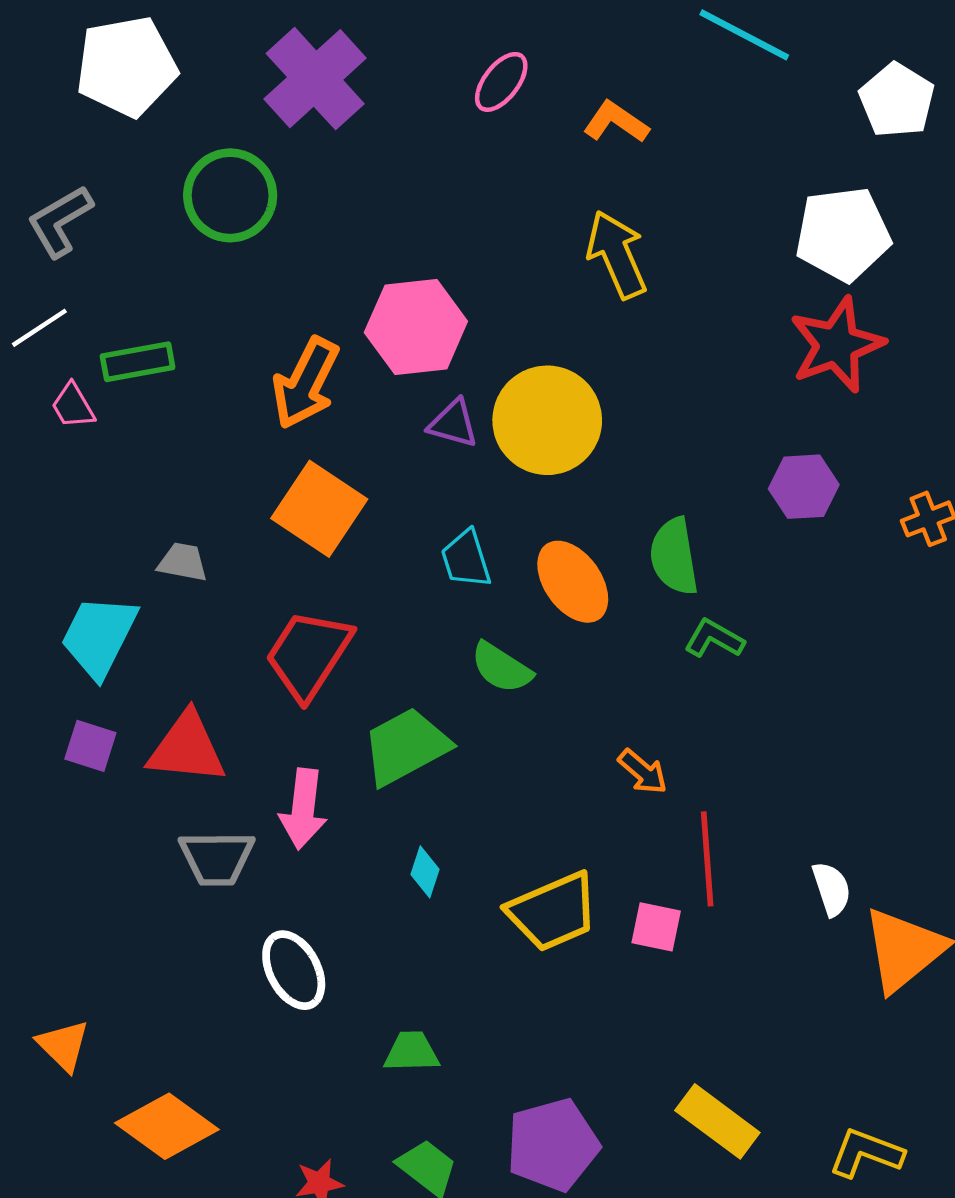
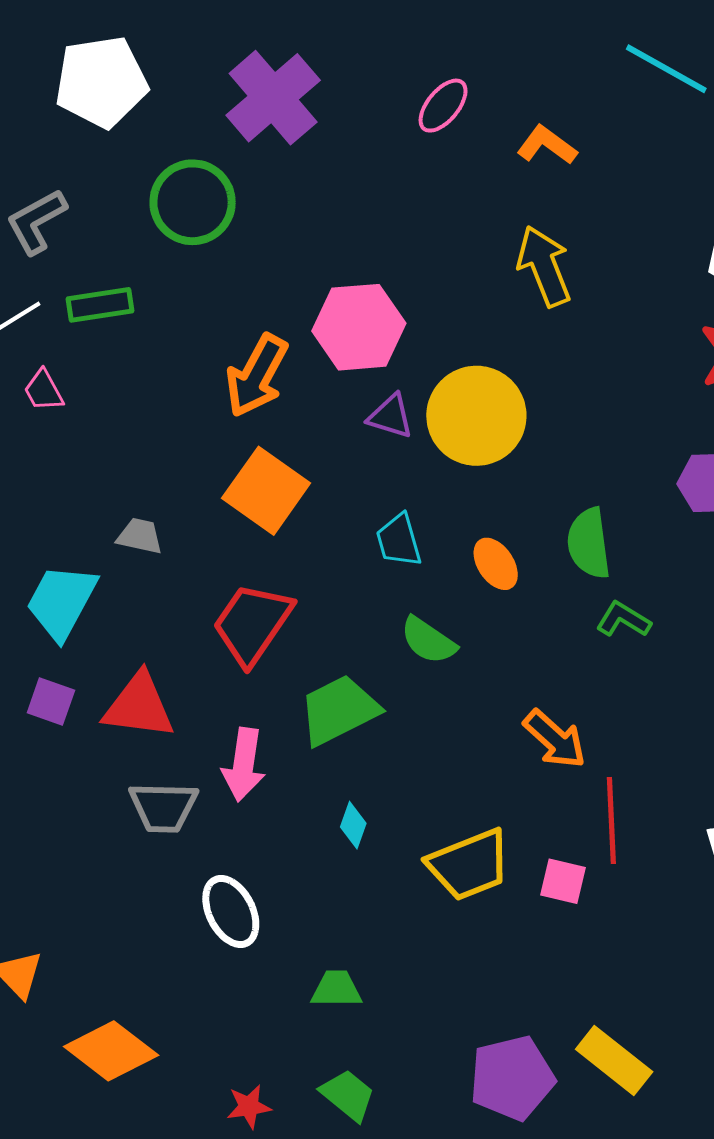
green rectangle: (138, 362) -> (100, 305), moved
orange ellipse: (573, 582) -> (496, 564), size x0.7
orange arrow: (643, 772) -> (555, 739), size x1.4
purple pentagon: (553, 1145) -> (512, 1078), moved

